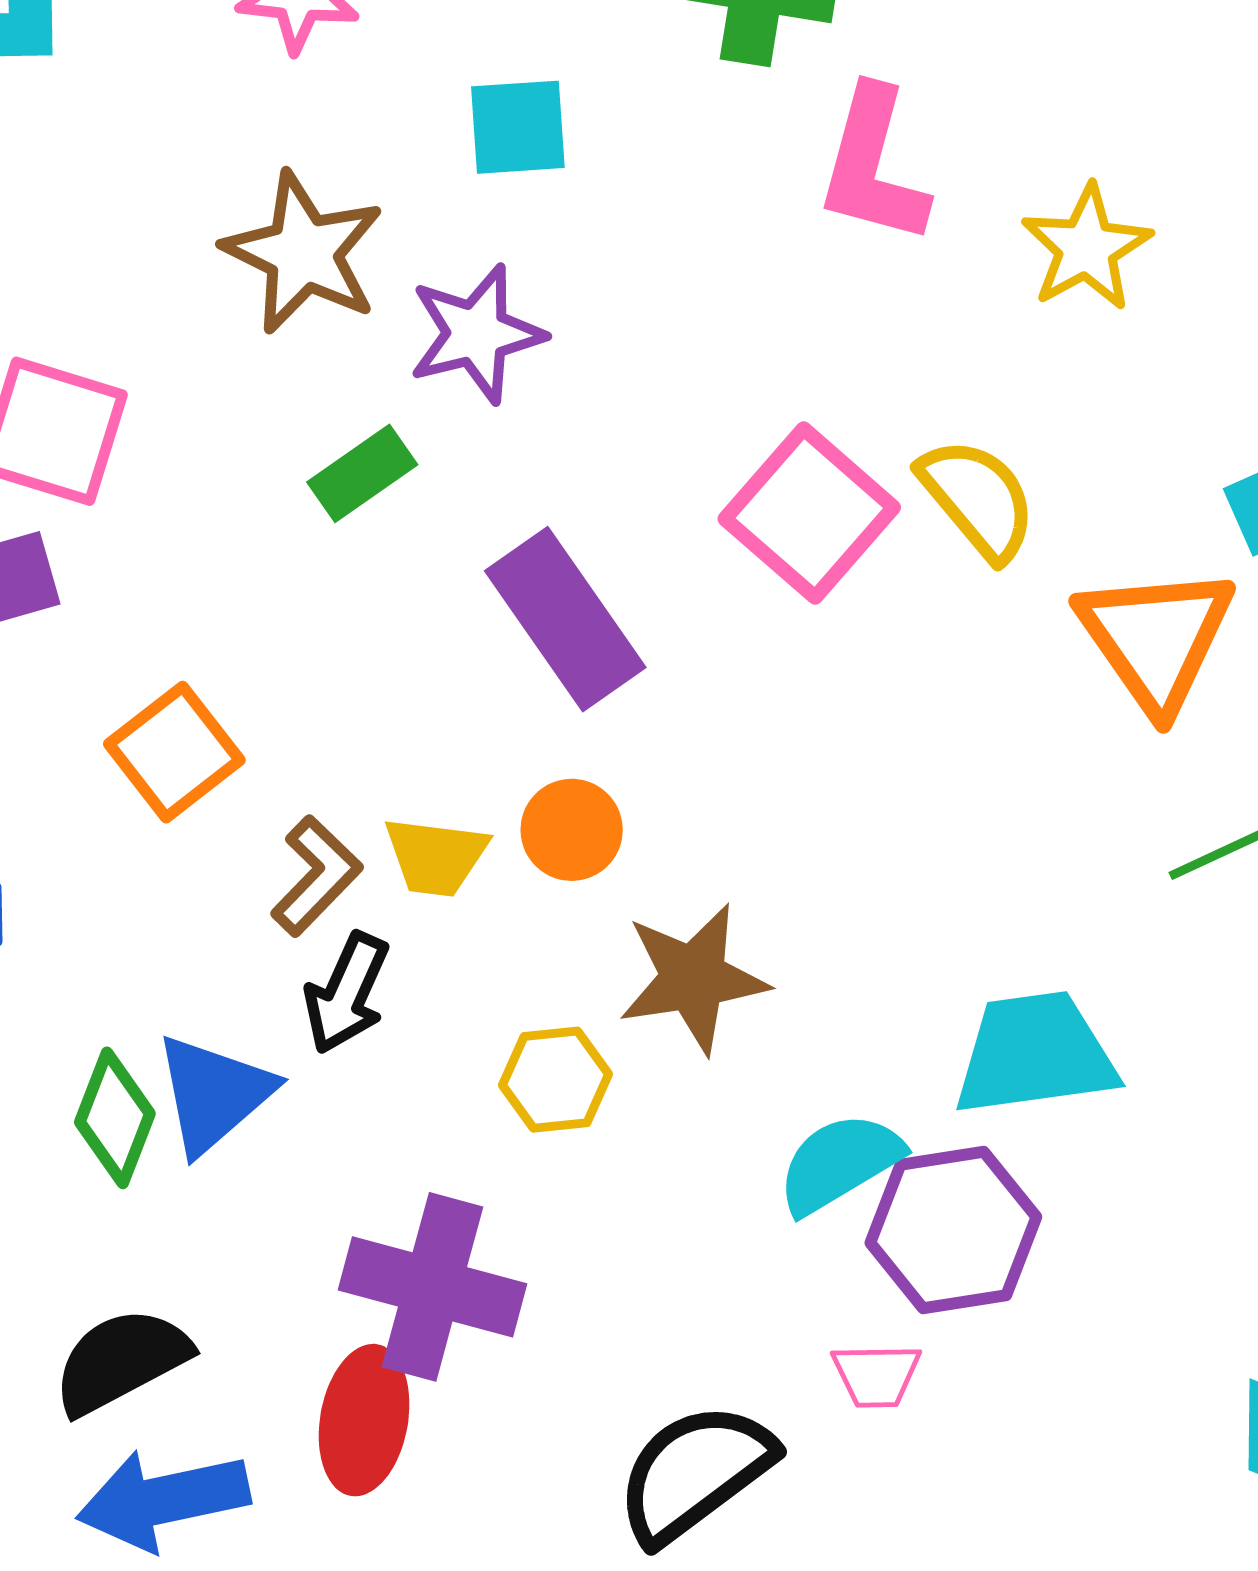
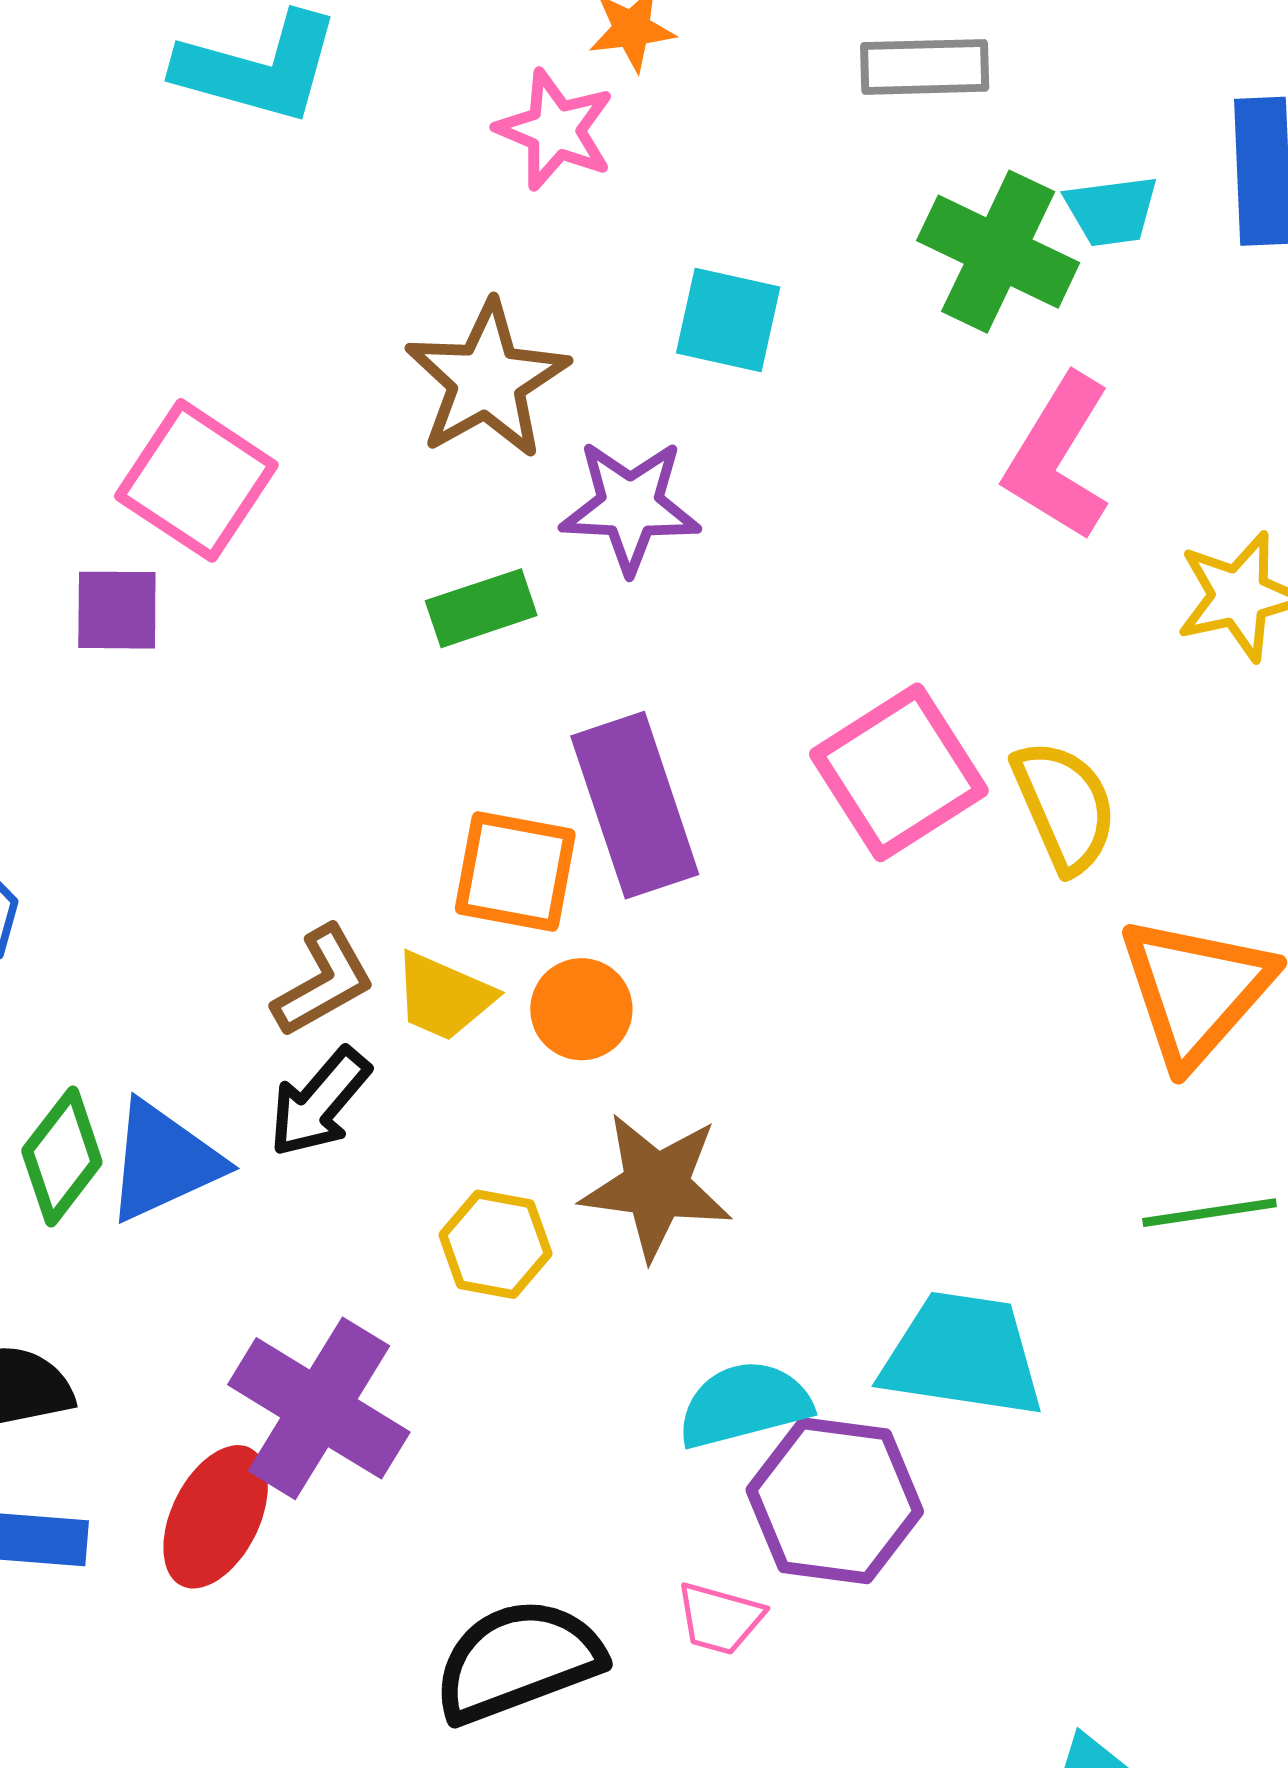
orange square: (174, 752) -> (515, 871), moved, turned 32

